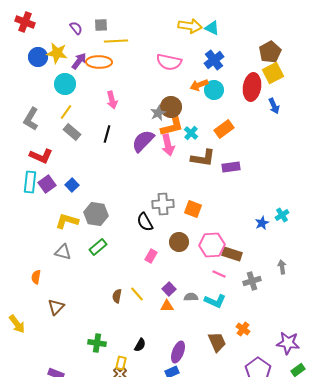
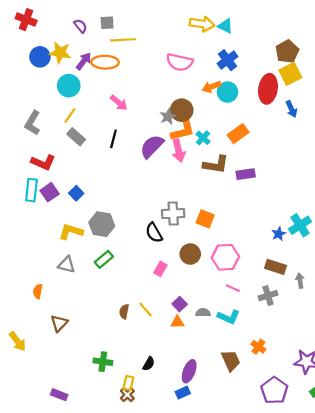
pink arrow: (112, 100) -> (119, 103), turned -36
cyan cross: (282, 215) -> (300, 225), size x1.5
brown rectangle: (232, 254) -> (275, 267), moved

